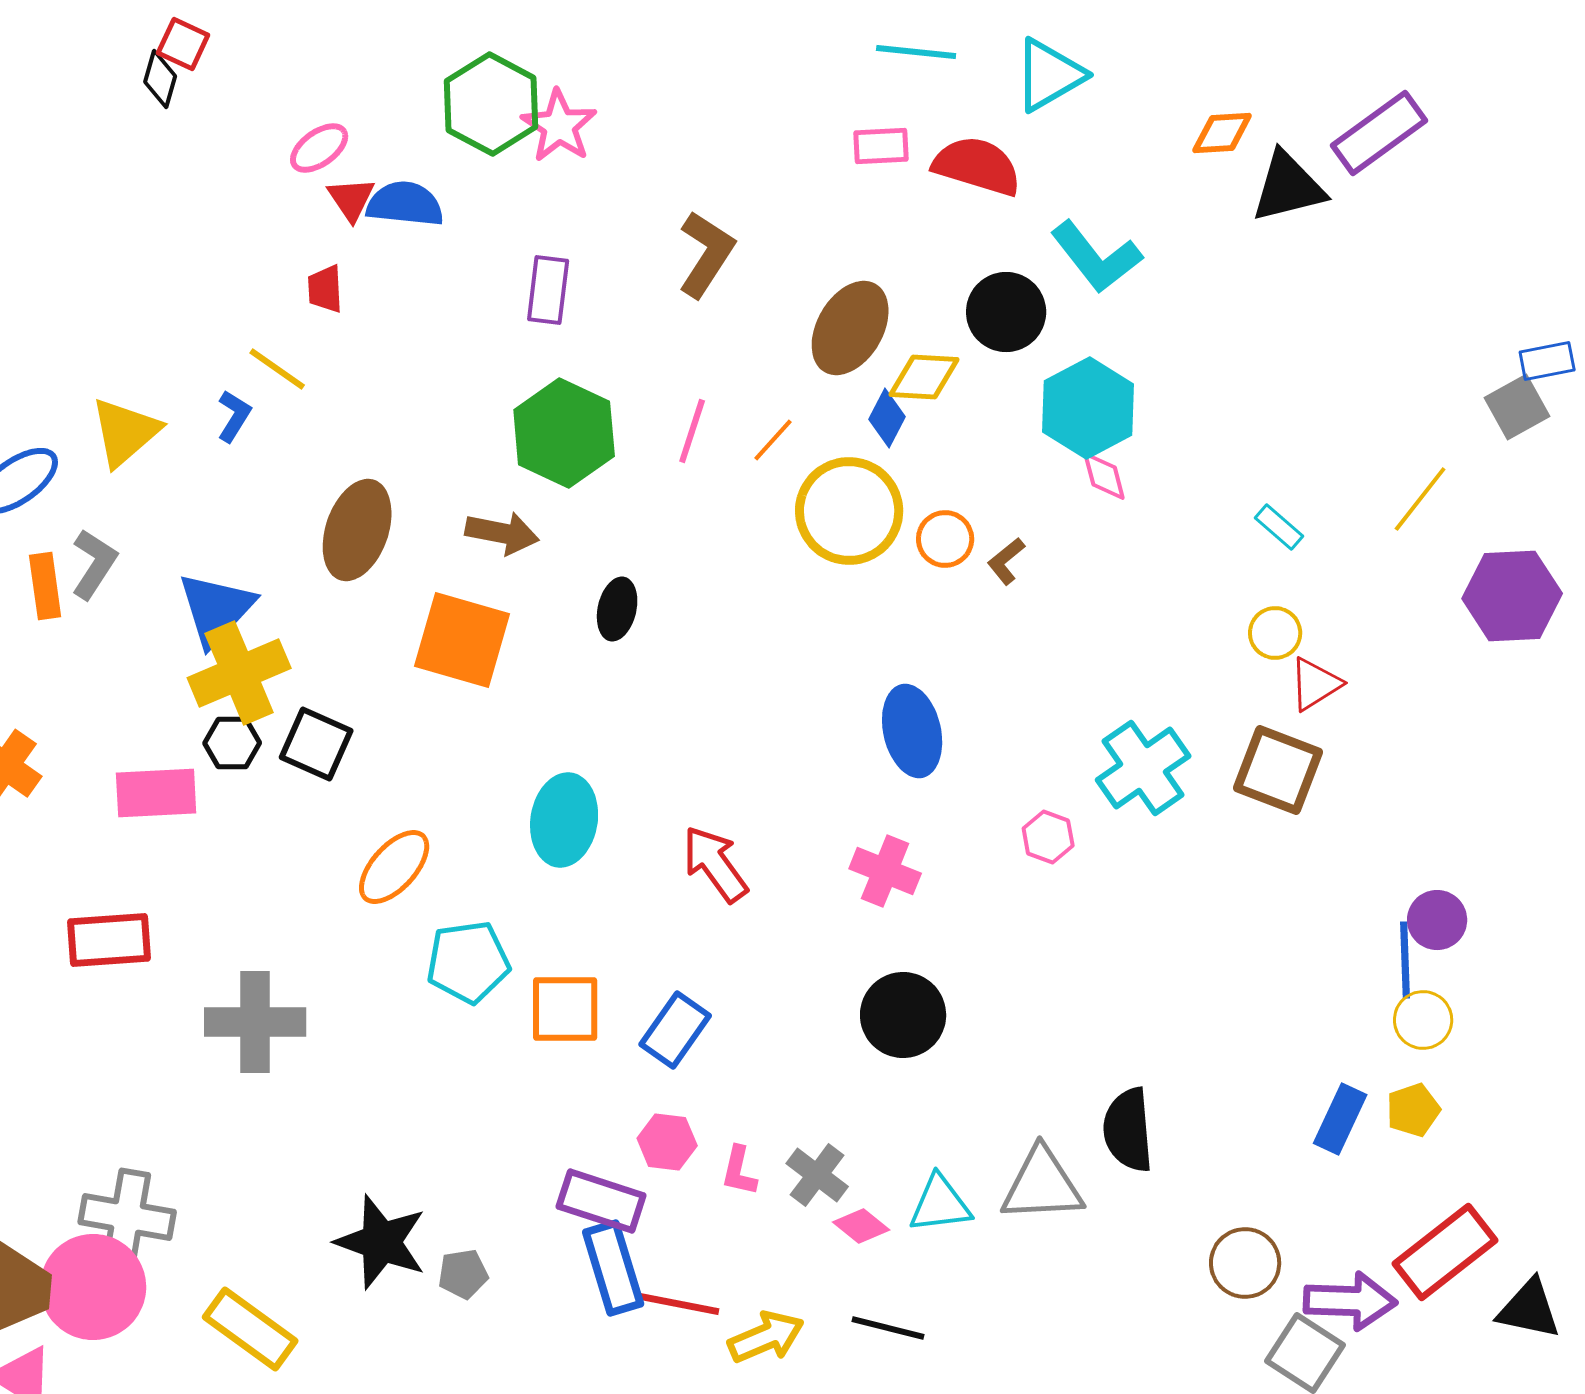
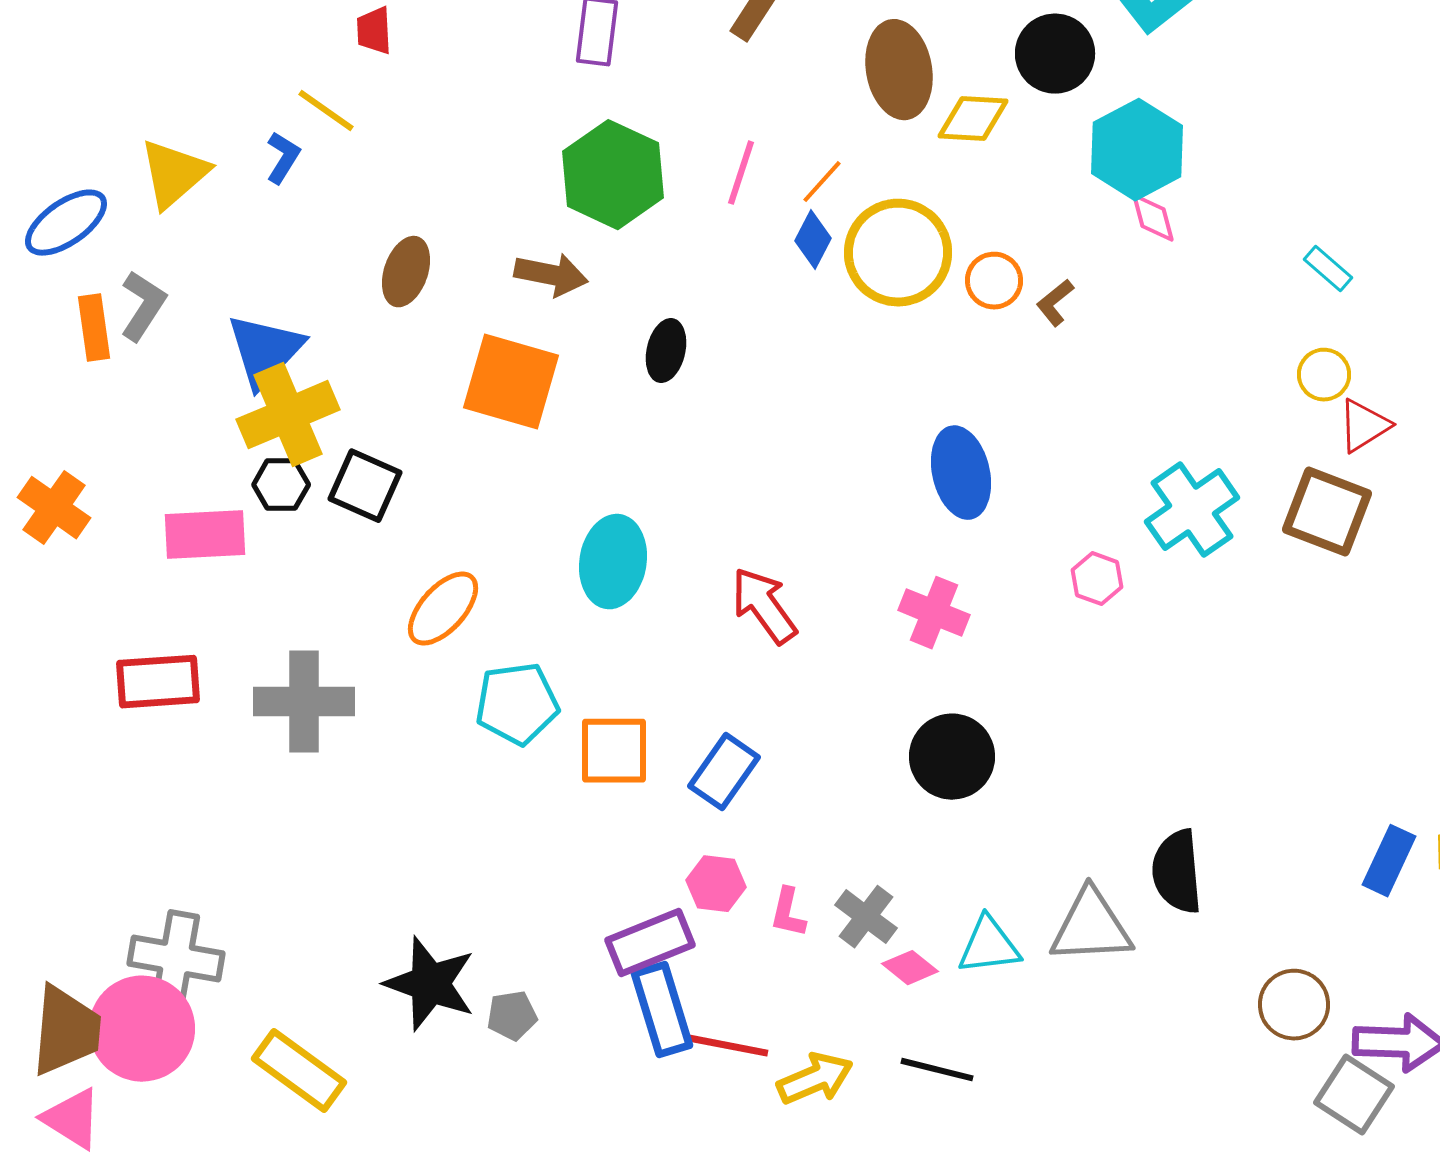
brown ellipse: (850, 328) -> (899, 70), turned -40
blue diamond: (887, 418) -> (813, 240), moved
brown ellipse: (357, 530) -> (406, 272), size x0.7
gray cross: (255, 1022) -> (304, 702), moved
purple rectangle: (601, 1201) -> (650, 943), turned -40

